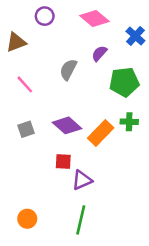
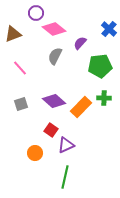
pink diamond: (94, 19) -> (54, 29), moved
red square: (63, 162) -> (51, 130), turned 32
orange circle: (27, 219) -> (35, 153), moved

